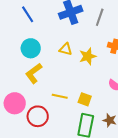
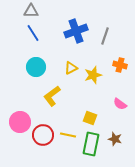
yellow triangle: (66, 49) -> (71, 68), turned -40
yellow L-shape: (34, 73) -> (52, 96), moved
yellow line: (60, 96) -> (68, 135), moved

